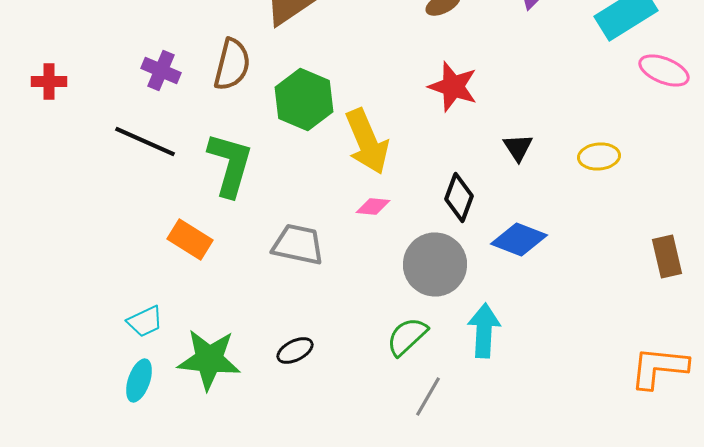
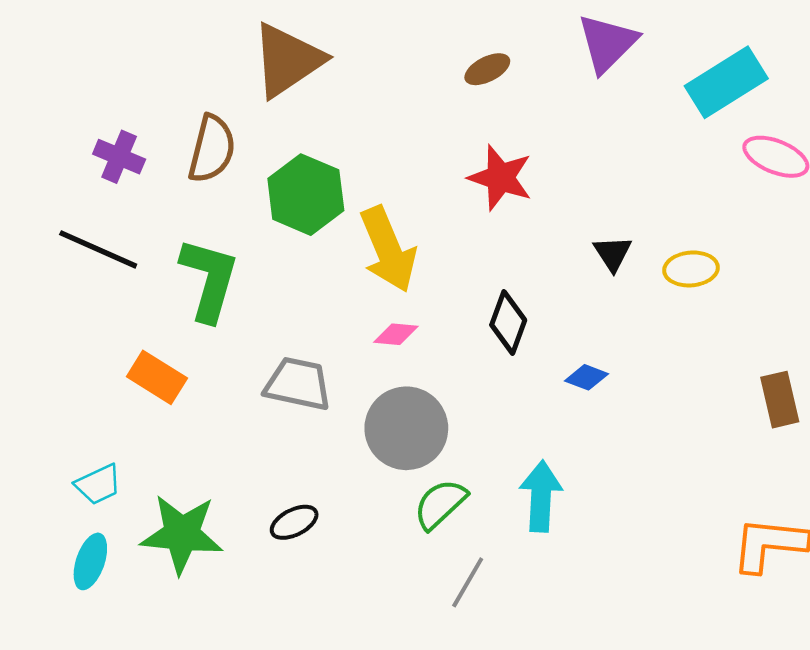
black triangle: (518, 148) -> (613, 253), moved
blue diamond: (519, 240) -> (587, 377), size x0.6
gray circle: (435, 264) -> (406, 428), moved

